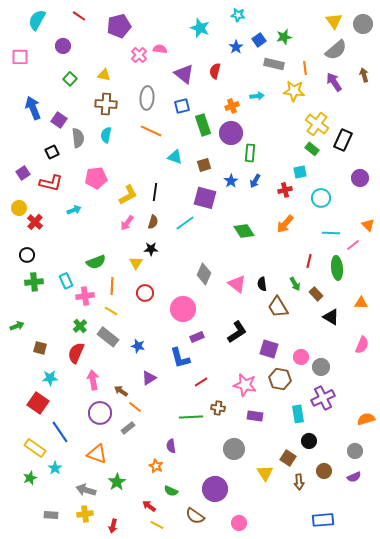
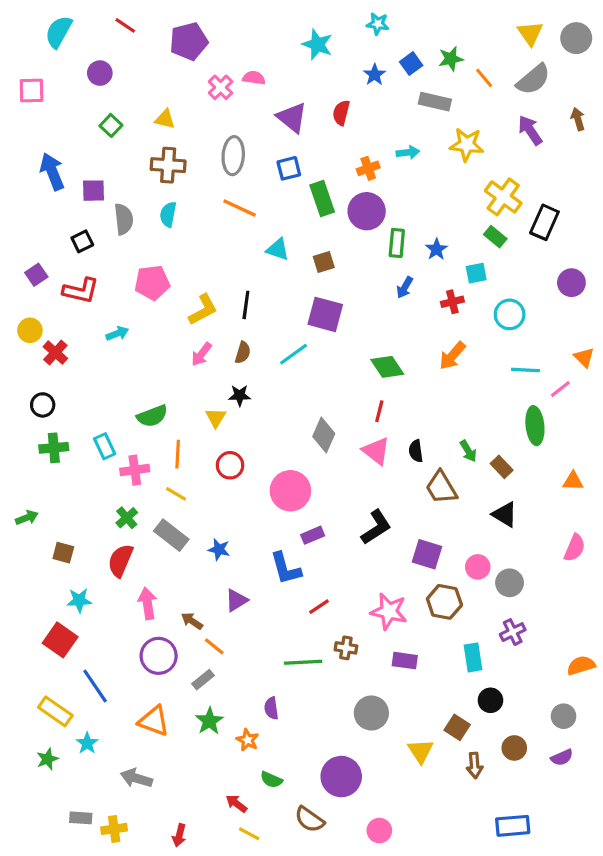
orange line: (305, 68) -> (484, 78), moved, turned -32
purple square: (59, 120) -> (93, 191), turned -35
blue star: (231, 181) -> (436, 249), moved
red line: (309, 261) -> (379, 411), moved
black triangle: (331, 317) -> (505, 515), moved
purple cross: (323, 398) -> (513, 632), size x0.7
green star: (117, 482) -> (209, 721), moved
yellow cross: (85, 514) -> (114, 829), moved

